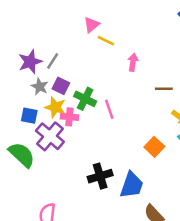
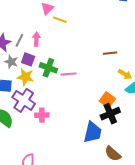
pink arrow: (133, 62) -> (36, 39), moved
pink line: (109, 109) -> (68, 74), turned -70
pink cross: (69, 117) -> (42, 115), moved
black cross: (100, 176) -> (110, 114), moved

